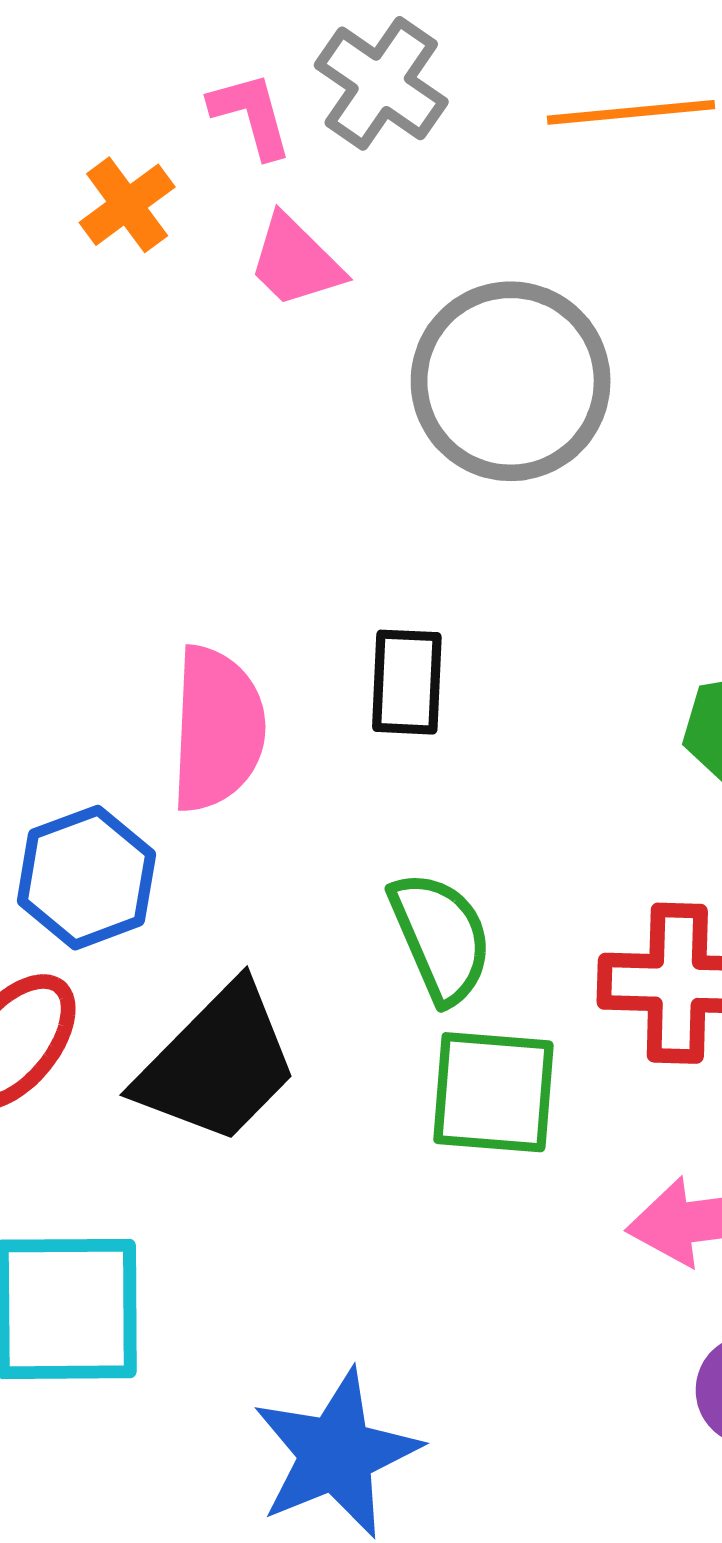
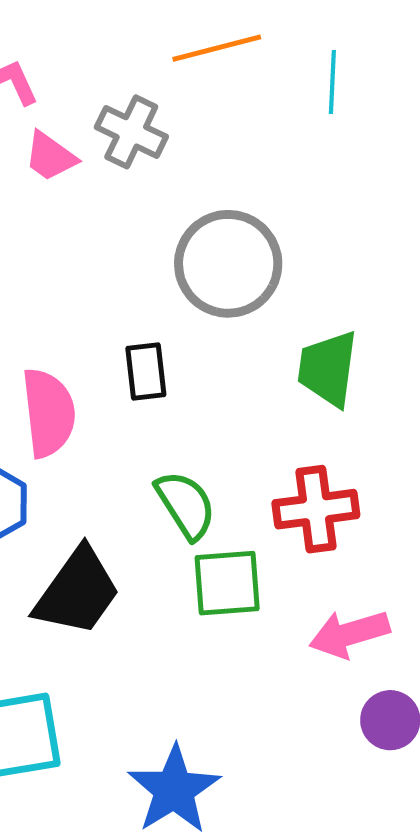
gray cross: (381, 83) -> (131, 132), moved
gray circle: (511, 381) -> (228, 264), moved

